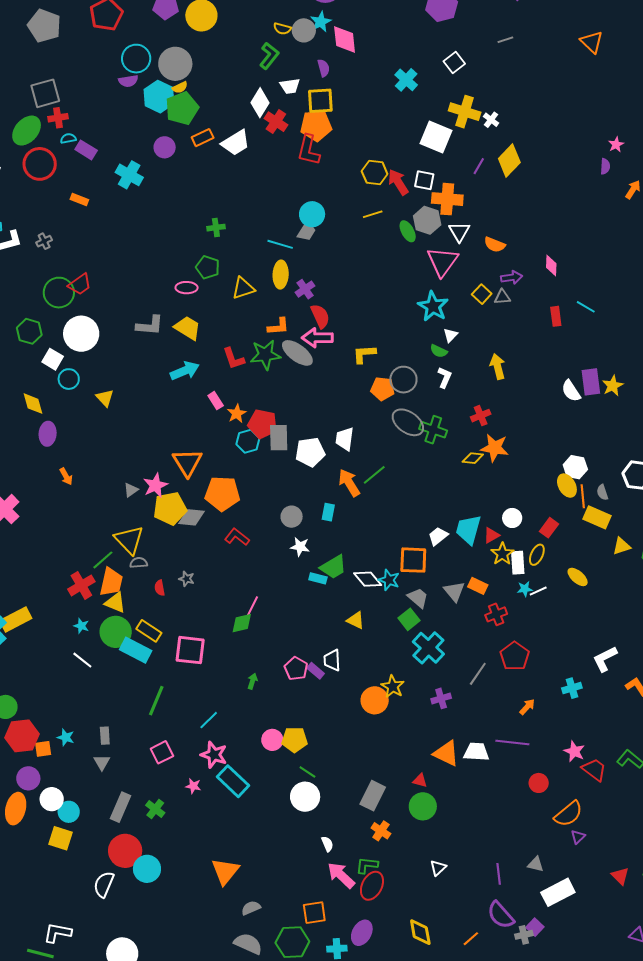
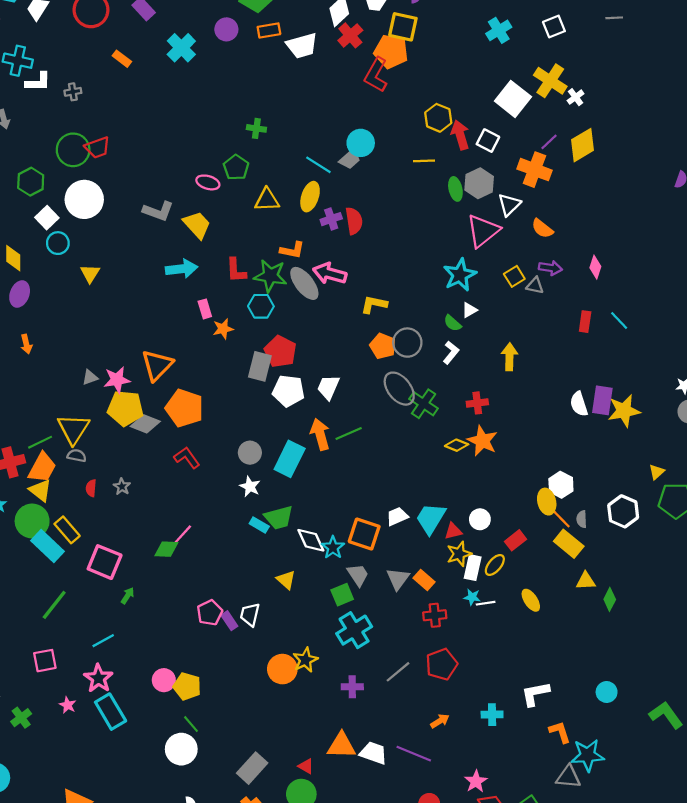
orange cross: (447, 199) -> (535, 170), moved
red semicircle: (320, 316) -> (354, 221), moved
yellow star: (613, 386) -> (624, 411), size x1.4
red pentagon: (262, 424) -> (280, 351), moved
cyan hexagon: (248, 441) -> (261, 306), moved
orange line: (583, 496) -> (560, 518), turned -55
cyan rectangle: (328, 512) -> (290, 459), size x1.8
green arrow: (252, 681) -> (128, 596), moved
orange triangle: (446, 753) -> (341, 746), turned -40

